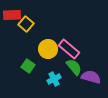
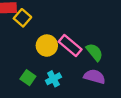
green square: (28, 66) -> (28, 78), moved
green semicircle: (74, 67) -> (95, 52), moved

